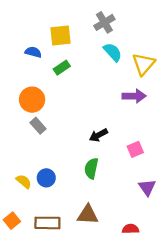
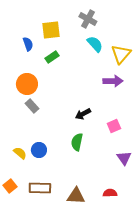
gray cross: (104, 22) -> (88, 19), turned -30
blue semicircle: (33, 52) -> (28, 44), turned 56
brown triangle: (88, 215) -> (76, 196), moved

